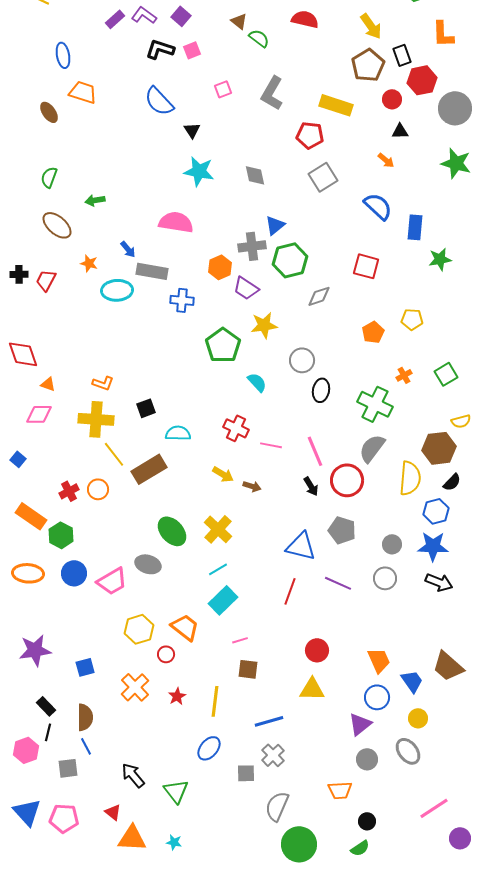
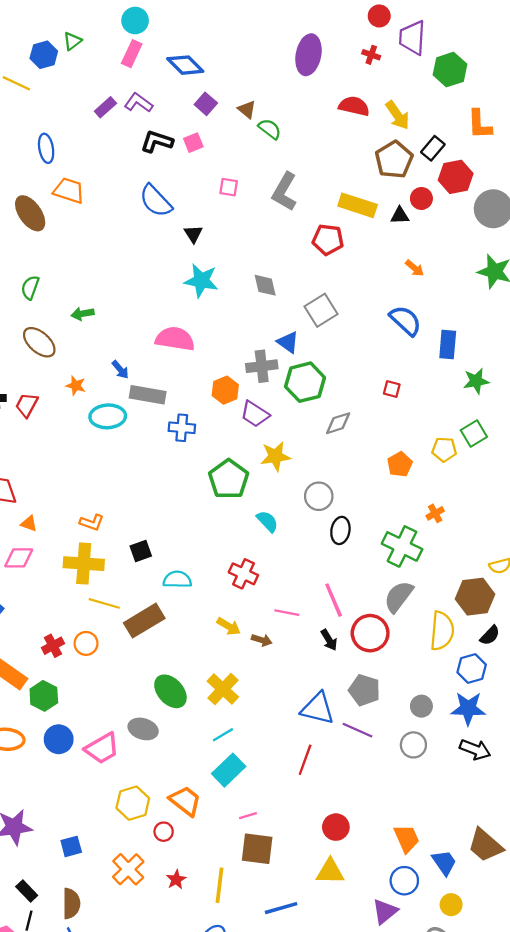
purple square: (181, 16) -> (206, 104), moved
red semicircle: (305, 19) -> (354, 106), moved
black rectangle: (402, 55) -> (433, 148), turned 60
pink square: (223, 89) -> (229, 187), turned 30
brown ellipse: (49, 112) -> (30, 213), size x1.5
black triangle: (400, 131) -> (400, 216), moved
gray square: (323, 177) -> (321, 310), moved
blue triangle: (275, 225) -> (288, 342), turned -45
red square: (366, 266) -> (392, 389), size x0.6
green square: (446, 374) -> (474, 433), moved
pink line: (271, 445) -> (287, 613), moved
yellow line: (114, 454) -> (104, 603), turned -36
purple line: (338, 583) -> (358, 730), moved
brown square: (248, 669) -> (257, 849), size x1.4

